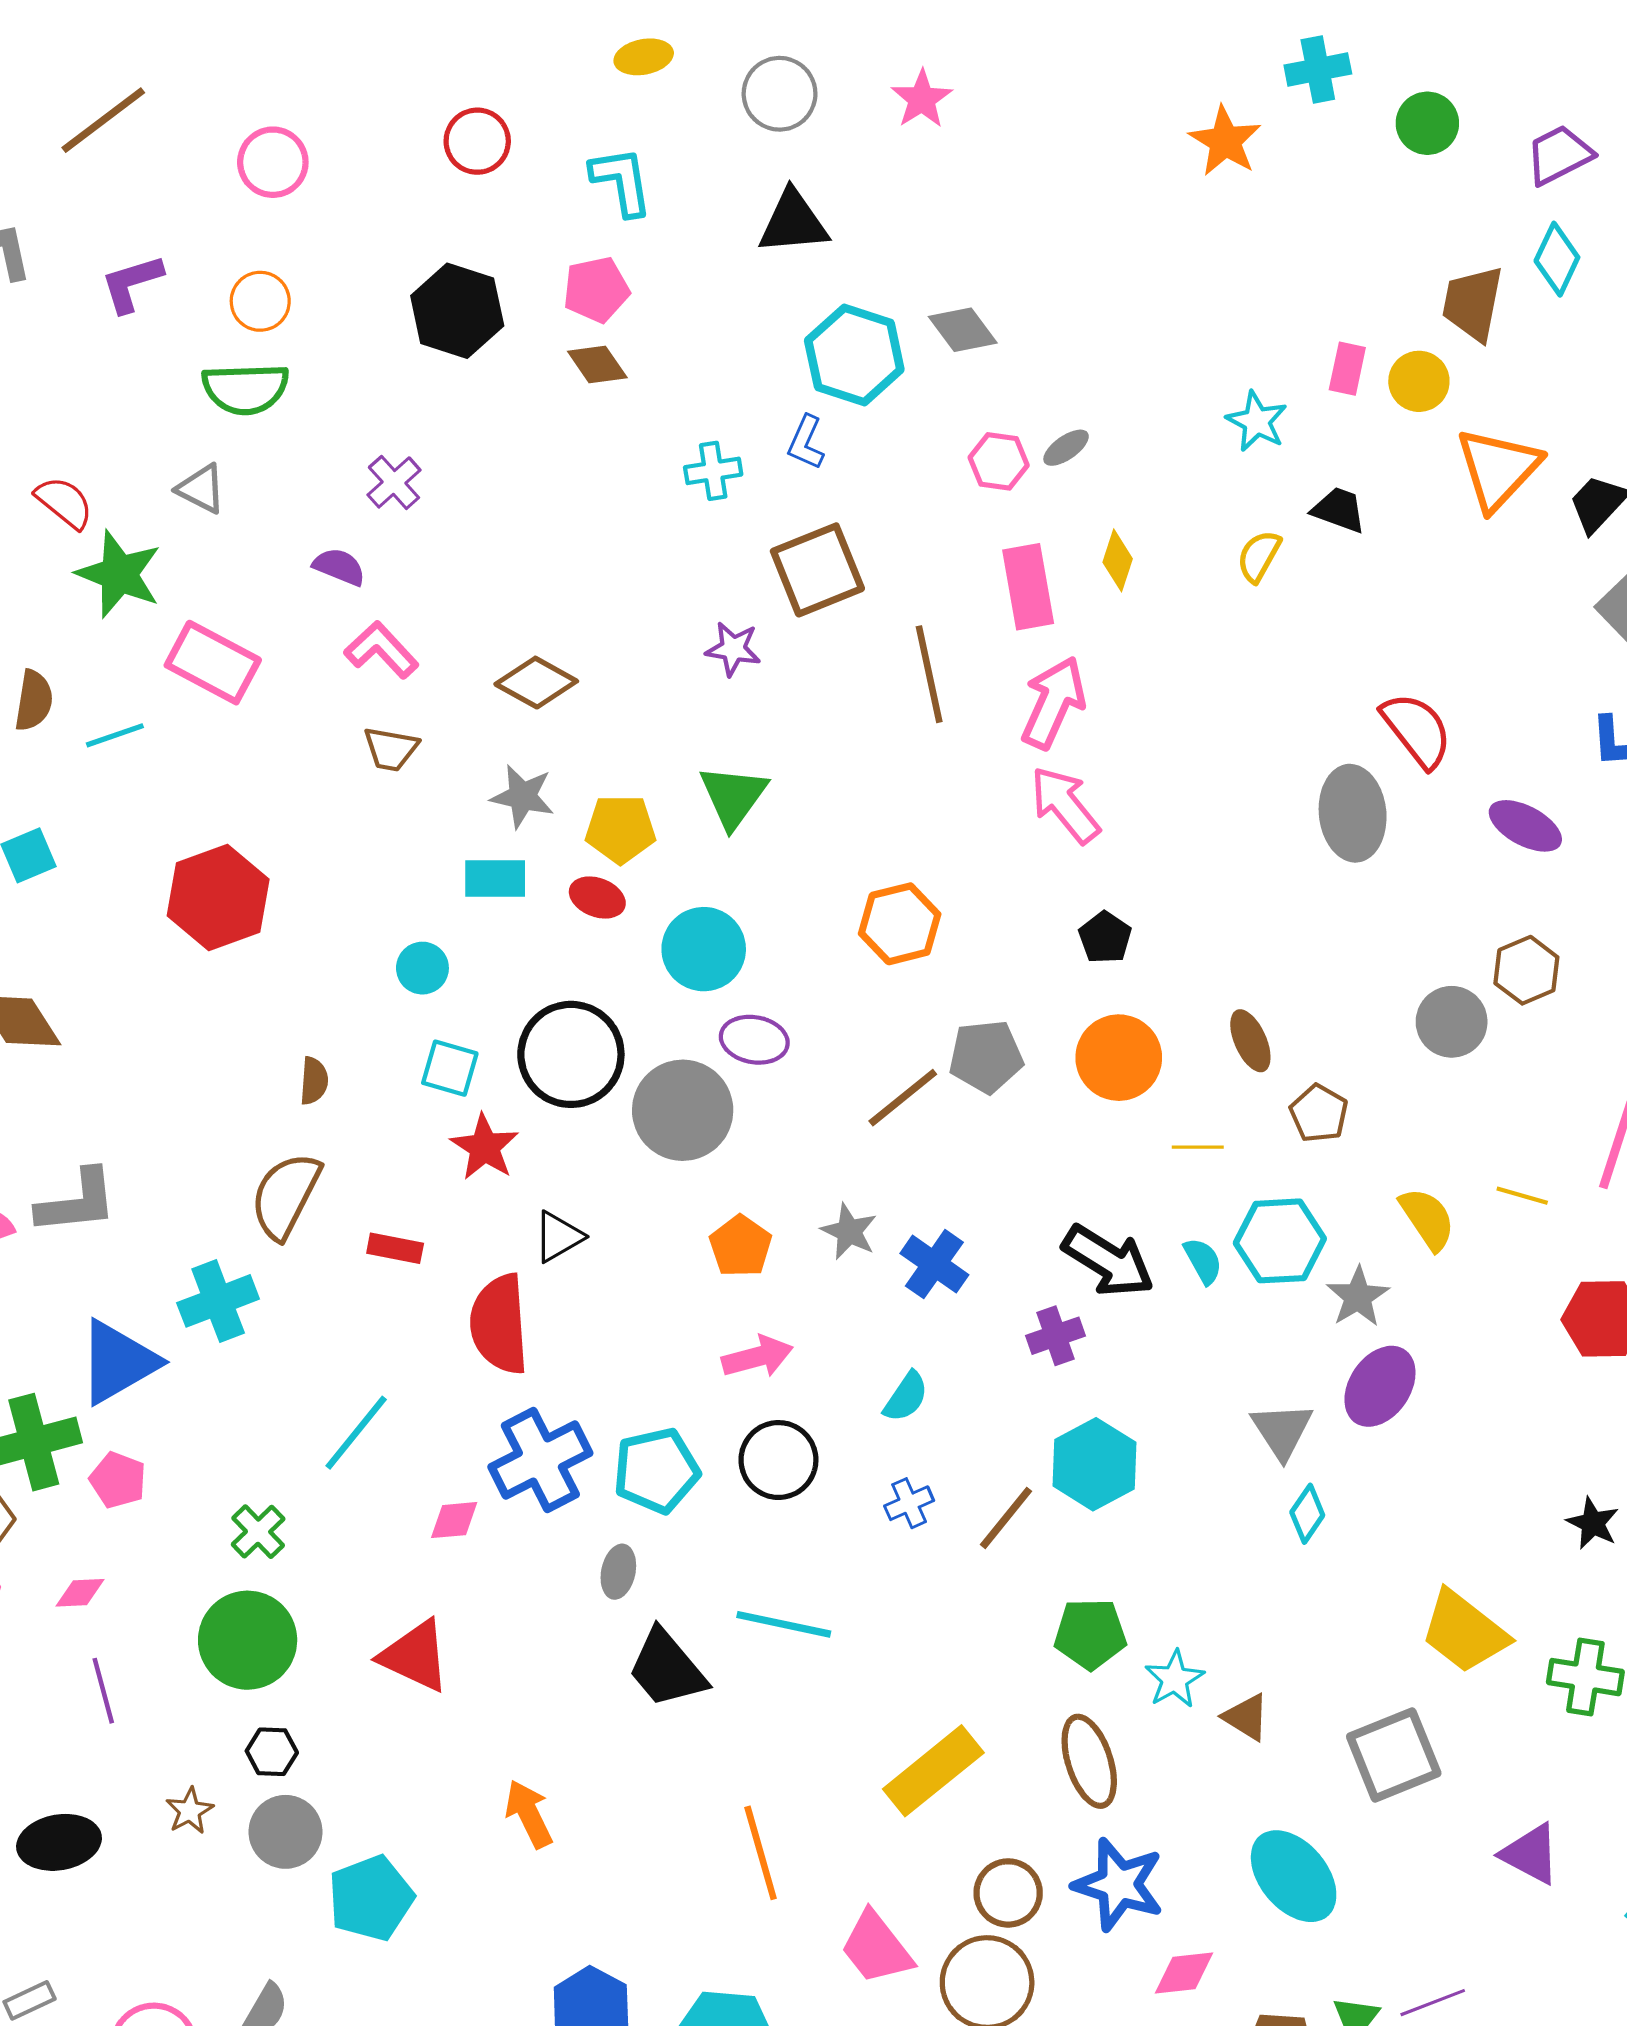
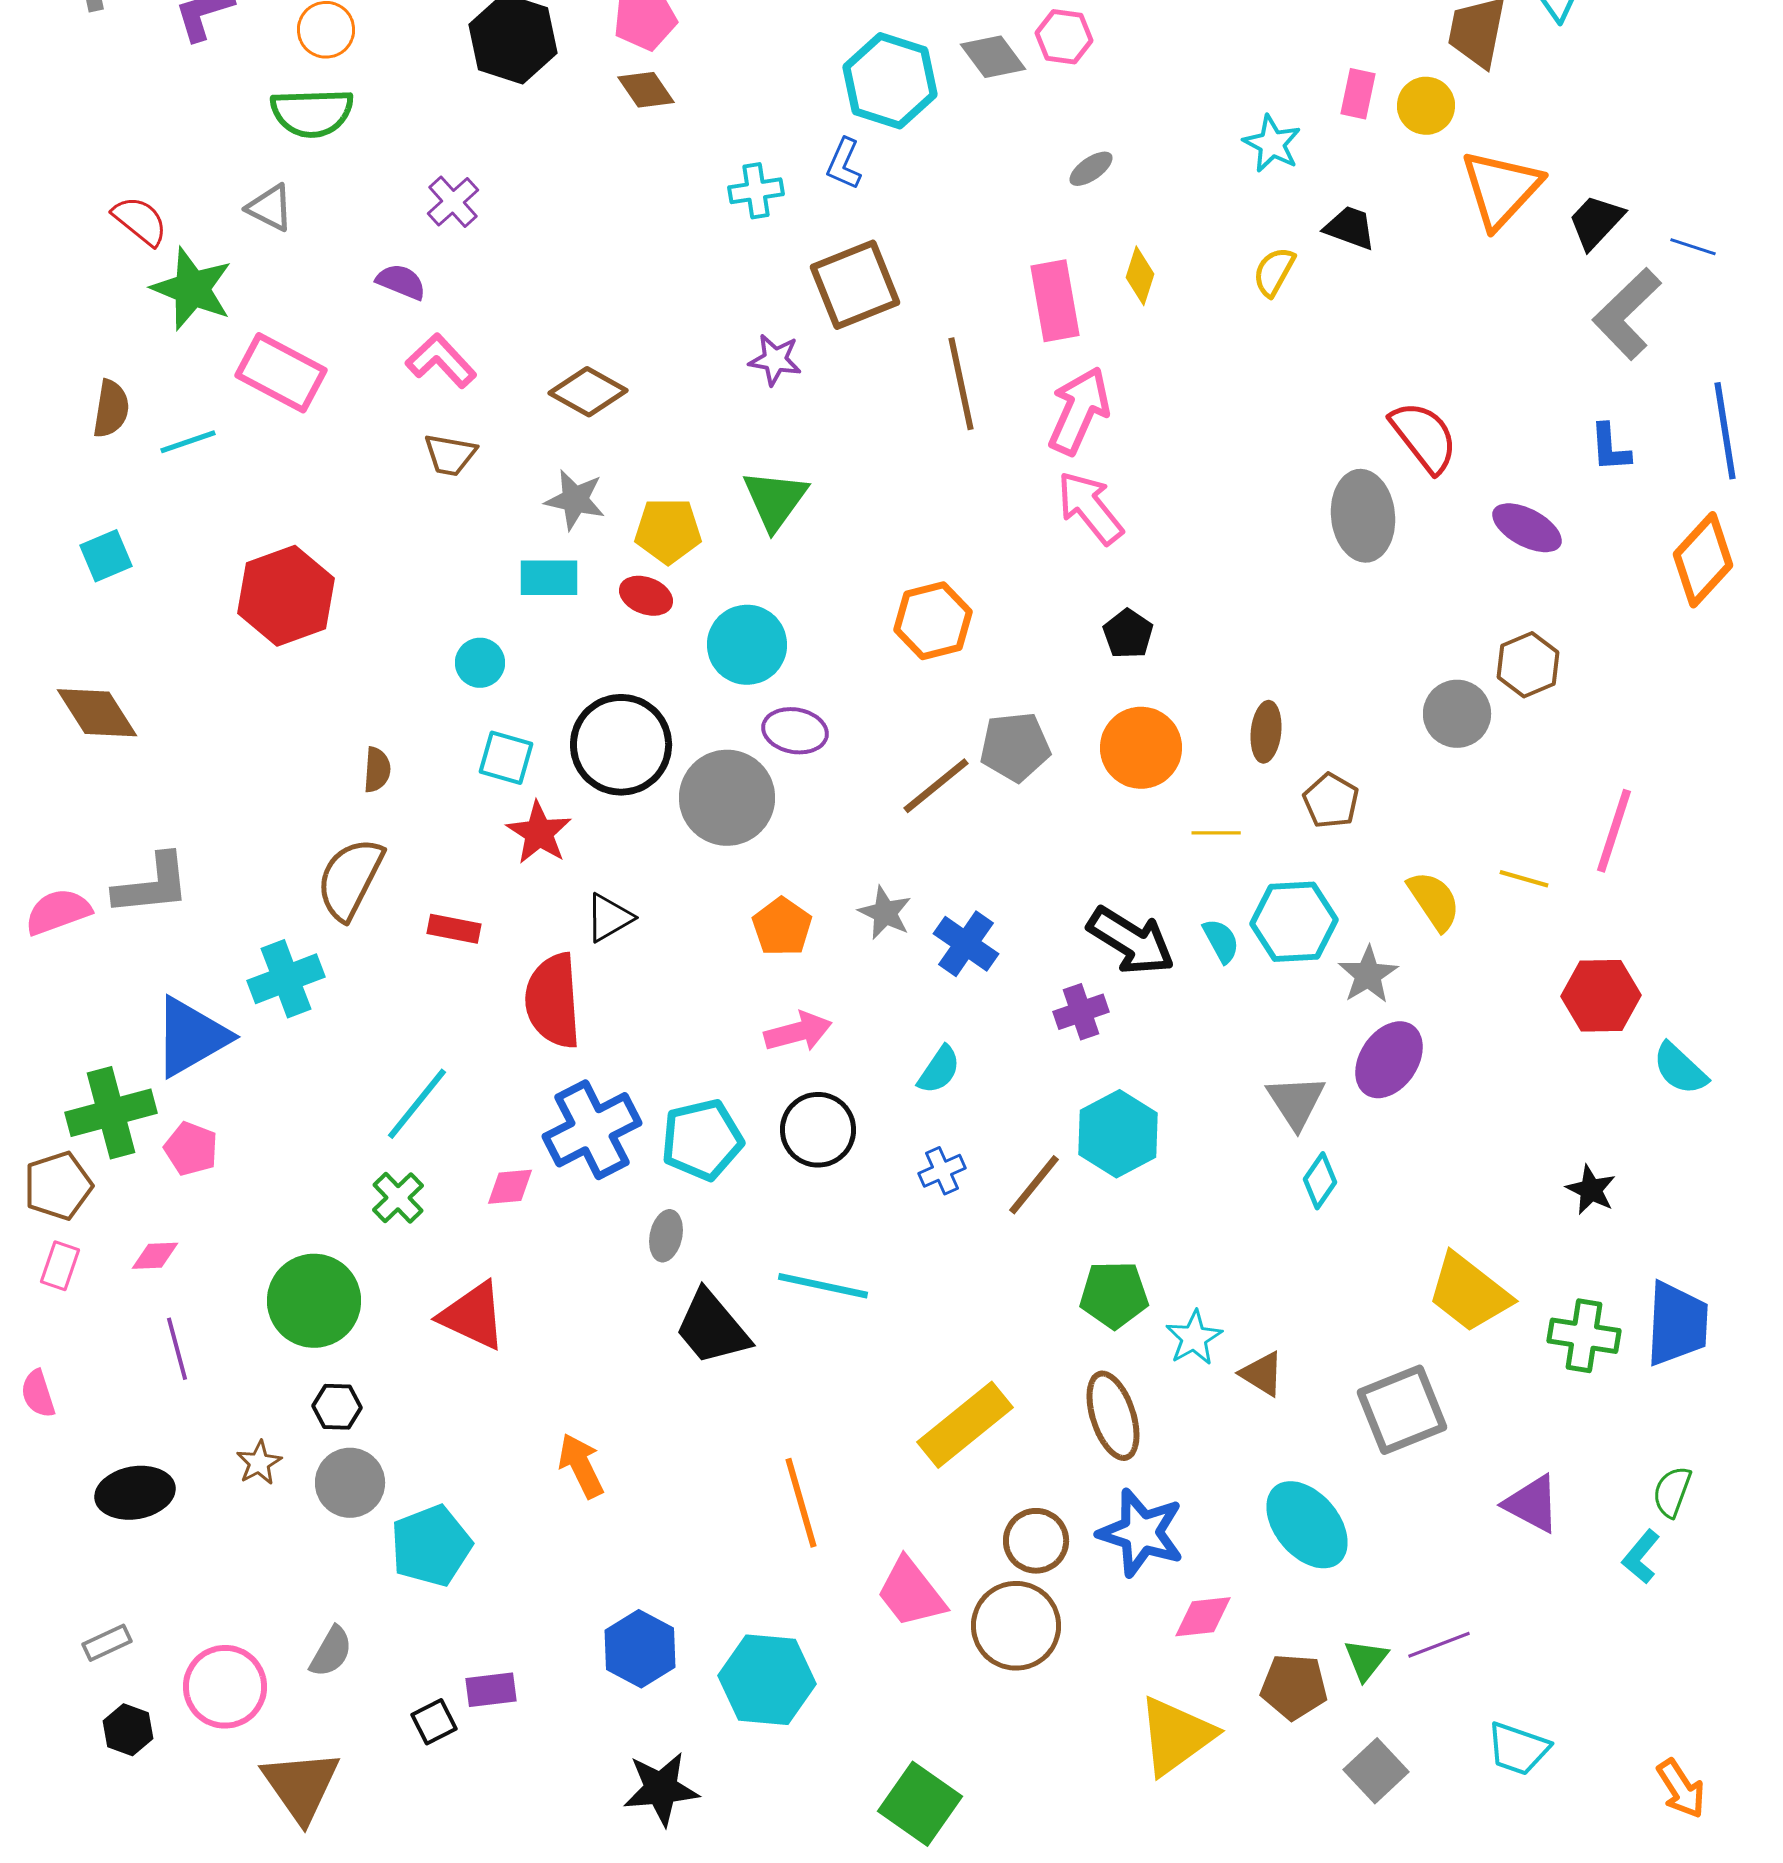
pink hexagon: (999, 461) -> (1064, 37), moved
brown ellipse: (1250, 1041) -> (1266, 732), turned 30
green cross: (258, 1532) -> (398, 1198), moved

